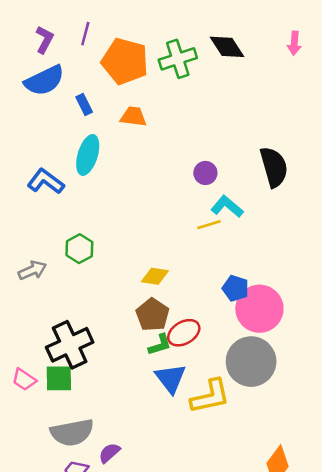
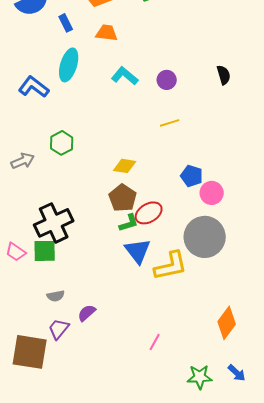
black semicircle: (274, 167) -> (224, 75), size x0.6
cyan L-shape: (227, 207) -> (125, 76), moved
pink circle: (259, 309) -> (212, 193), size x0.6
gray semicircle: (72, 432) -> (56, 296), size x0.5

